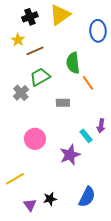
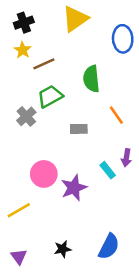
black cross: (30, 17) -> (24, 23), moved
orange line: (88, 83) -> (116, 115), moved
purple star: (70, 155) -> (74, 188), moved
yellow line: (15, 179) -> (19, 210), moved
purple triangle: (30, 205) -> (19, 257), moved

